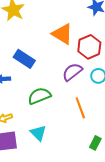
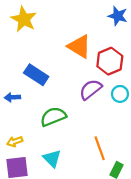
orange line: (80, 108) -> (100, 148), moved

